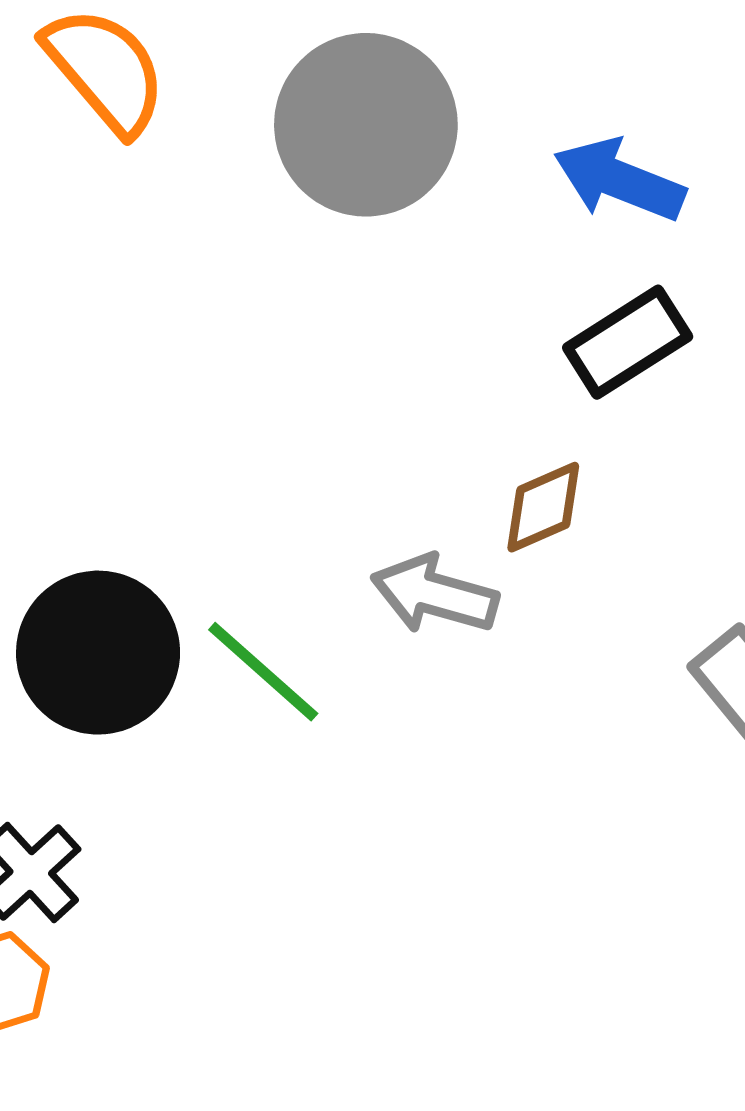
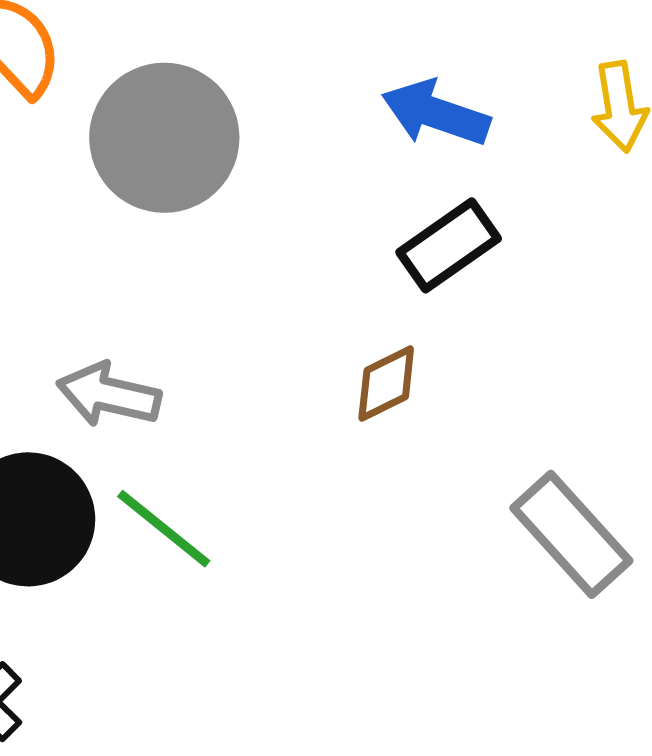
gray circle: (366, 125) -> (164, 138), moved
gray arrow: (435, 594) -> (109, 395), moved

